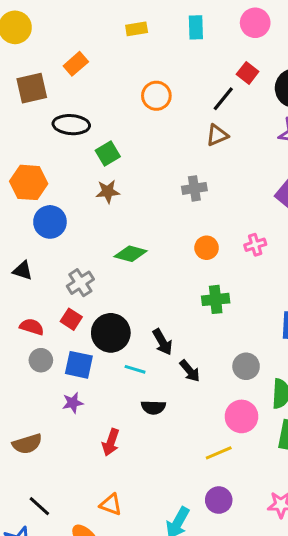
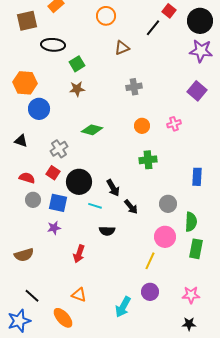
orange circle: (156, 96) -> (106, 16), moved
brown triangle: (217, 135) -> (122, 48), moved
yellow line: (219, 453) -> (150, 261), turned -42

